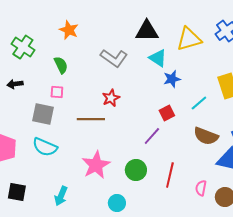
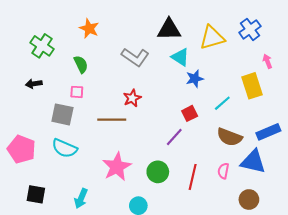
pink semicircle: (201, 188) -> (223, 171), moved

